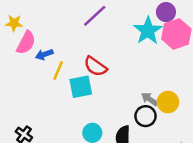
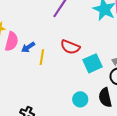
cyan square: (81, 87) -> (92, 63), moved

